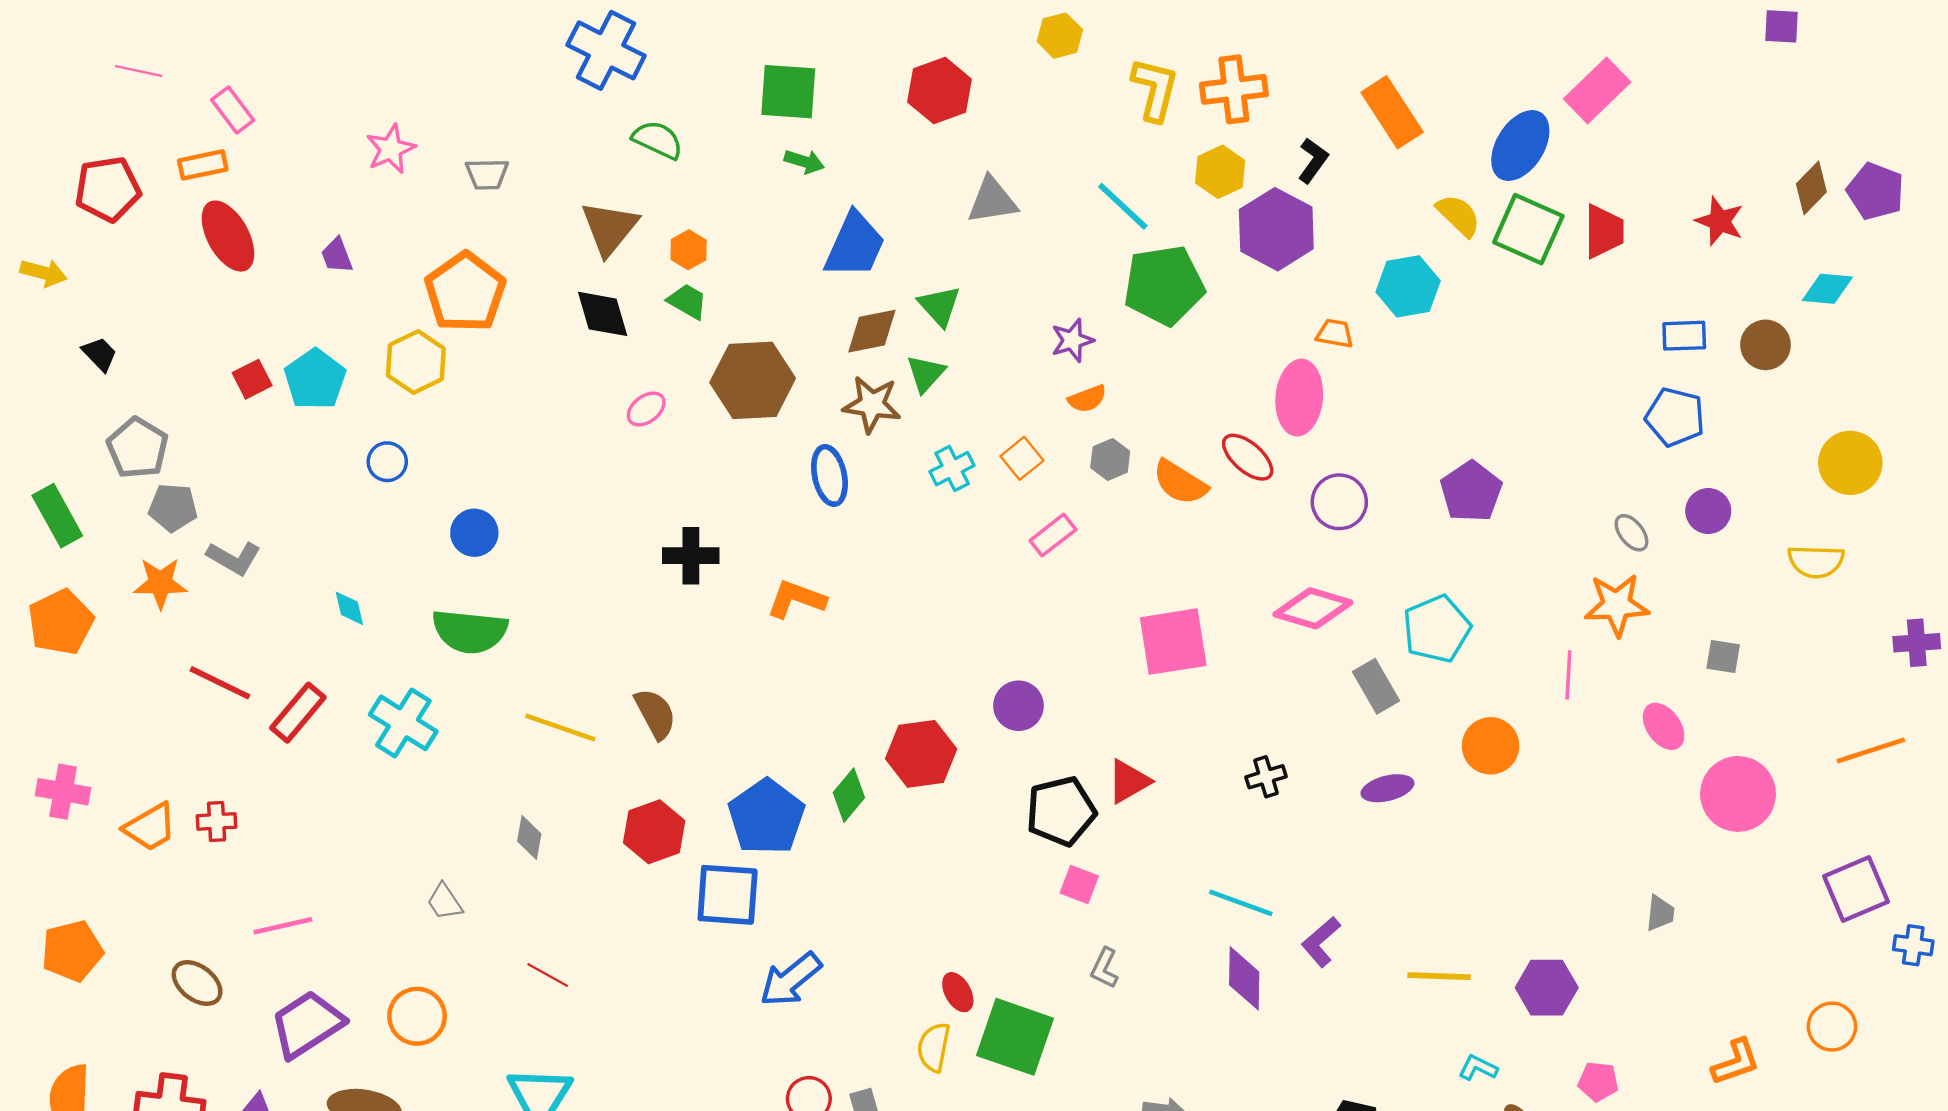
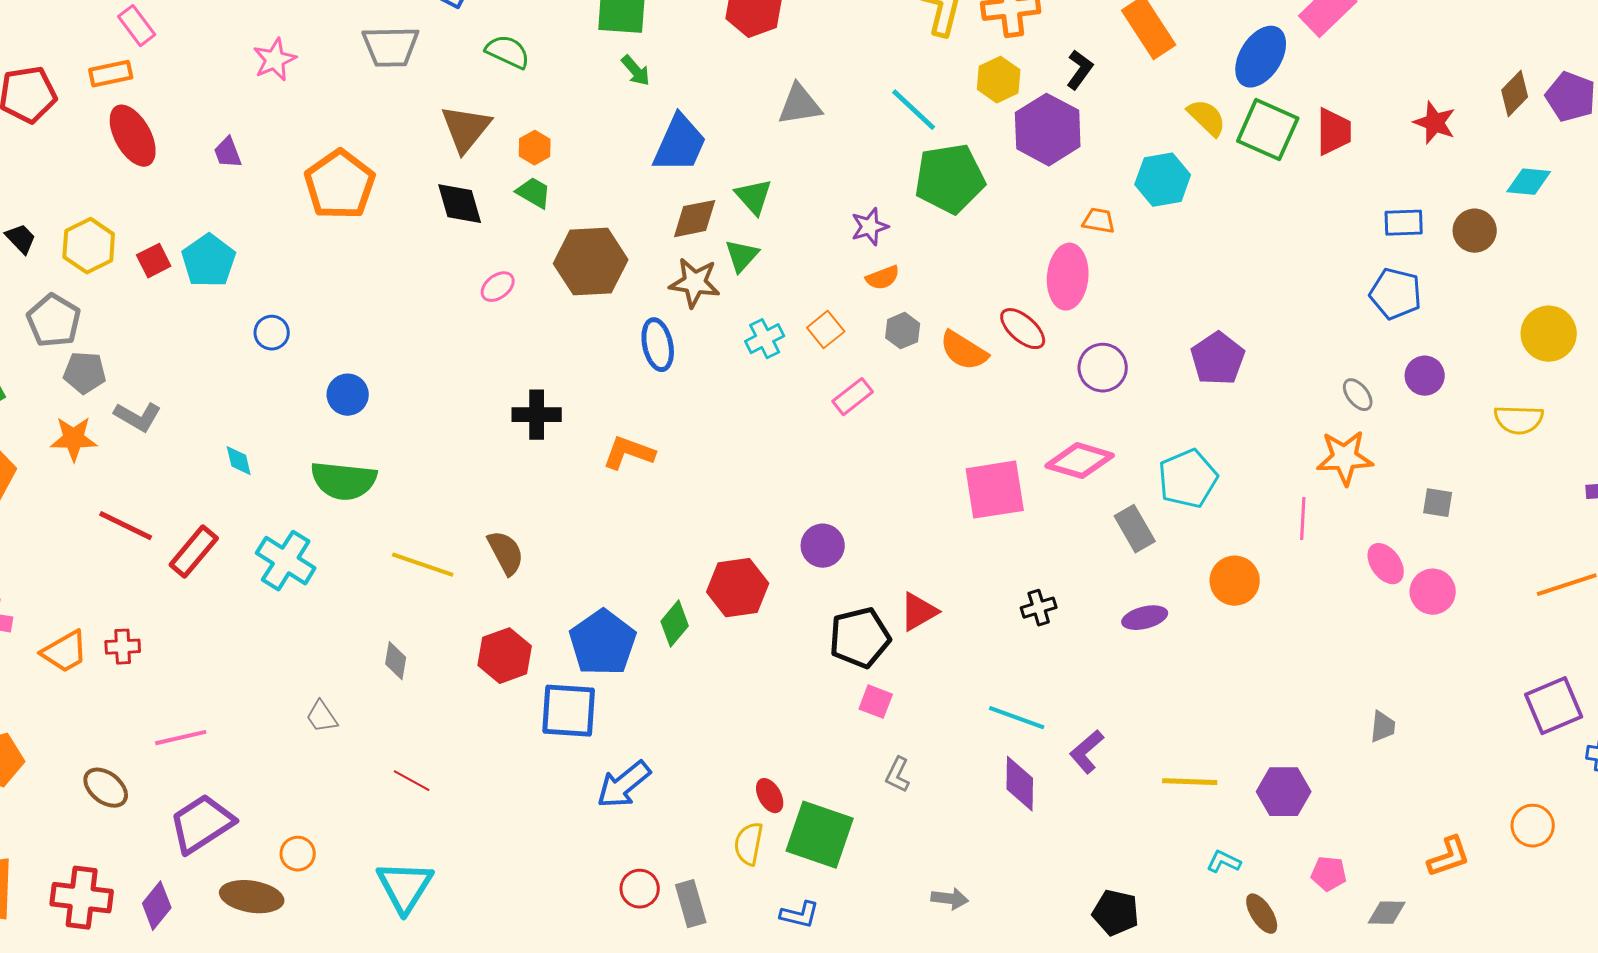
green arrow: (804, 162) -> (636, 71), turned 32
gray trapezoid: (487, 174) -> (391, 47), moved, size x1.5
yellow hexagon: (416, 362) -> (89, 246), moved
pink square: (1173, 642) -> (995, 490), moved
pink circle: (1738, 794) -> (1433, 592), moved, size x0.7
orange circle: (417, 1016) -> (298, 854), moved, size x0.7

